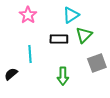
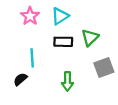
cyan triangle: (71, 15) -> (60, 16), moved
black semicircle: (11, 74) -> (20, 79), moved

